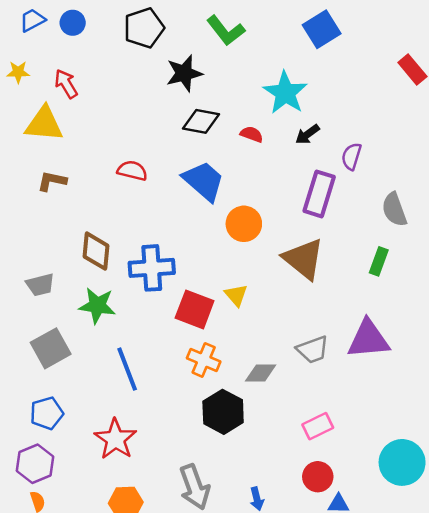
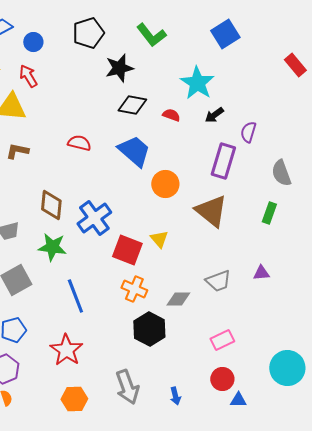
blue circle: (73, 23) -> (33, 42), moved
blue cross: (152, 268) -> (94, 218), turned -32
purple triangle: (368, 339) -> (261, 273), size x0.5

